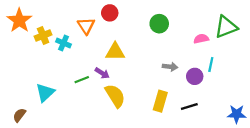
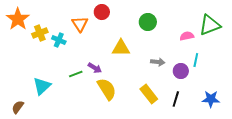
yellow triangle: (115, 52) -> (121, 48), moved
yellow rectangle: (160, 101) -> (149, 94), turned -54
black line: (189, 106) -> (176, 99), turned -56
blue star: (237, 114) -> (211, 99), moved

